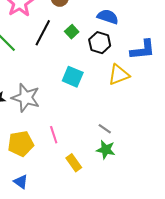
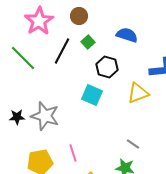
green square: (72, 32) -> (88, 42), moved
black hexagon: (100, 43) -> (107, 67), moved
gray line: (105, 129) -> (133, 144), moved

